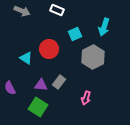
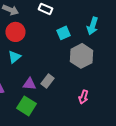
red circle: (49, 49) -> (15, 32), moved
cyan triangle: (26, 58) -> (14, 57), turned 48
pink arrow: (86, 98) -> (84, 97), moved

